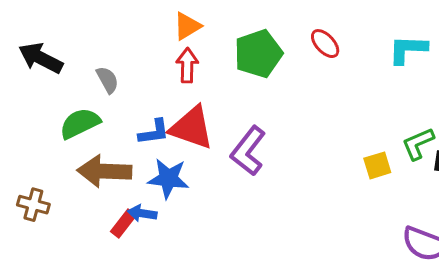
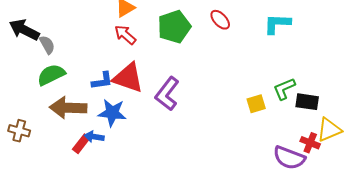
red arrow: (187, 65) -> (125, 35), turned -50
gray semicircle: (107, 80) -> (47, 45), moved

